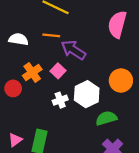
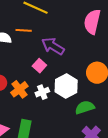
orange line: (51, 35) -> (24, 30), moved
orange cross: (32, 72) -> (19, 89), moved

